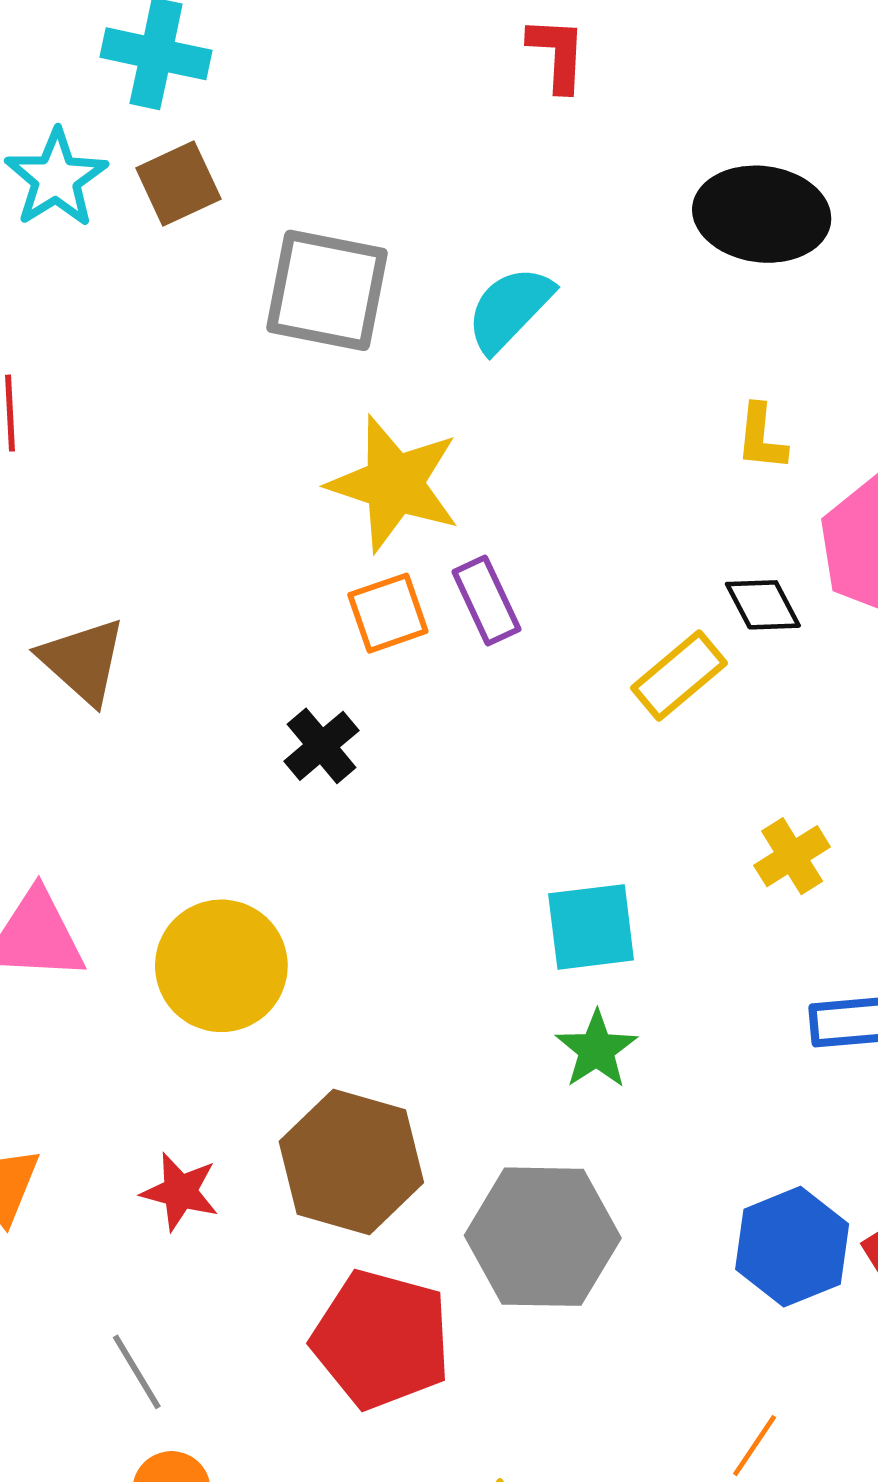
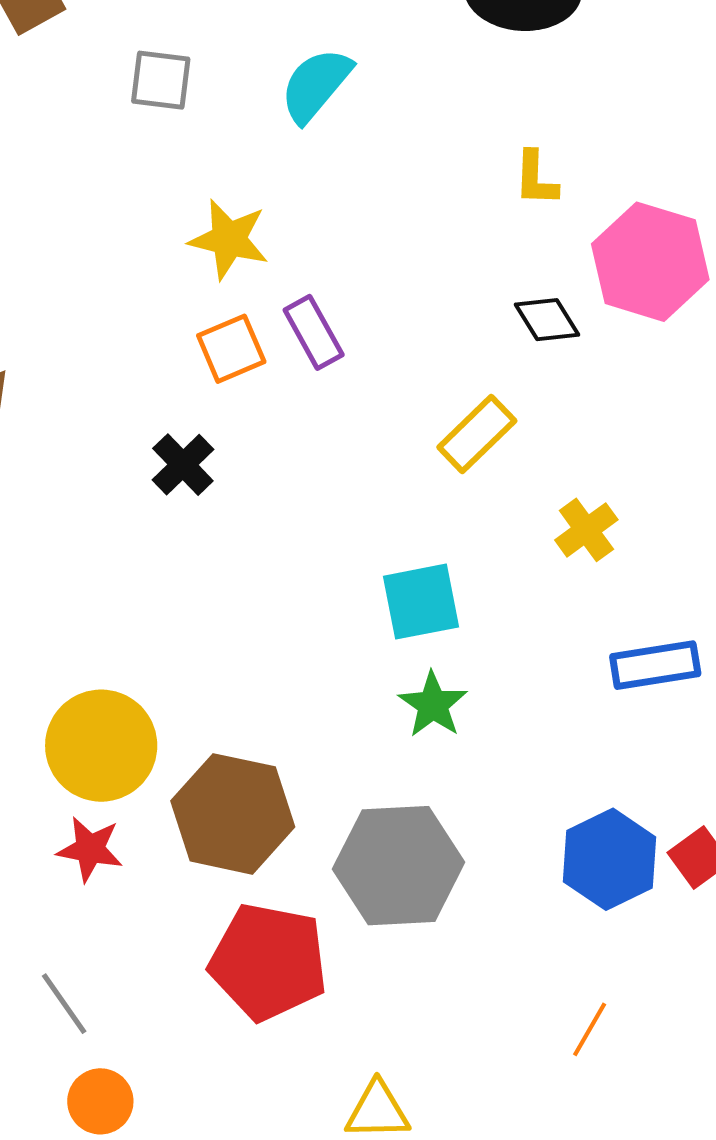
gray square: (327, 290) -> (161, 80), size x0.6
yellow star: (394, 484) -> (229, 239), size x0.7
yellow rectangle: (679, 675) -> (477, 434), moved
yellow circle: (221, 966) -> (101, 746), moved

